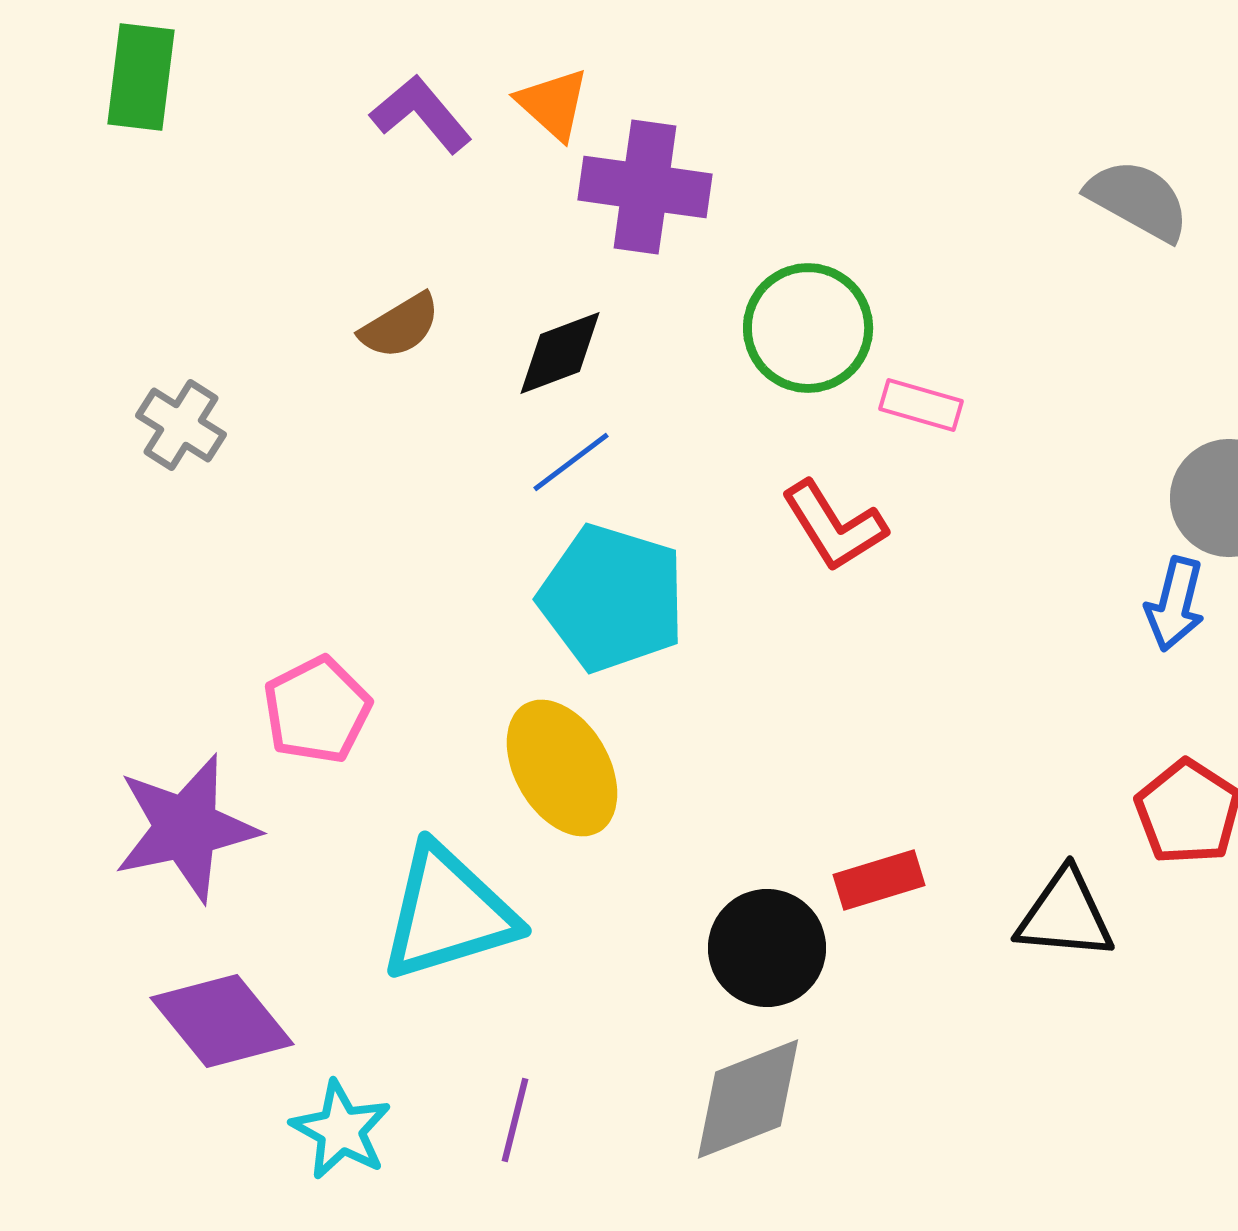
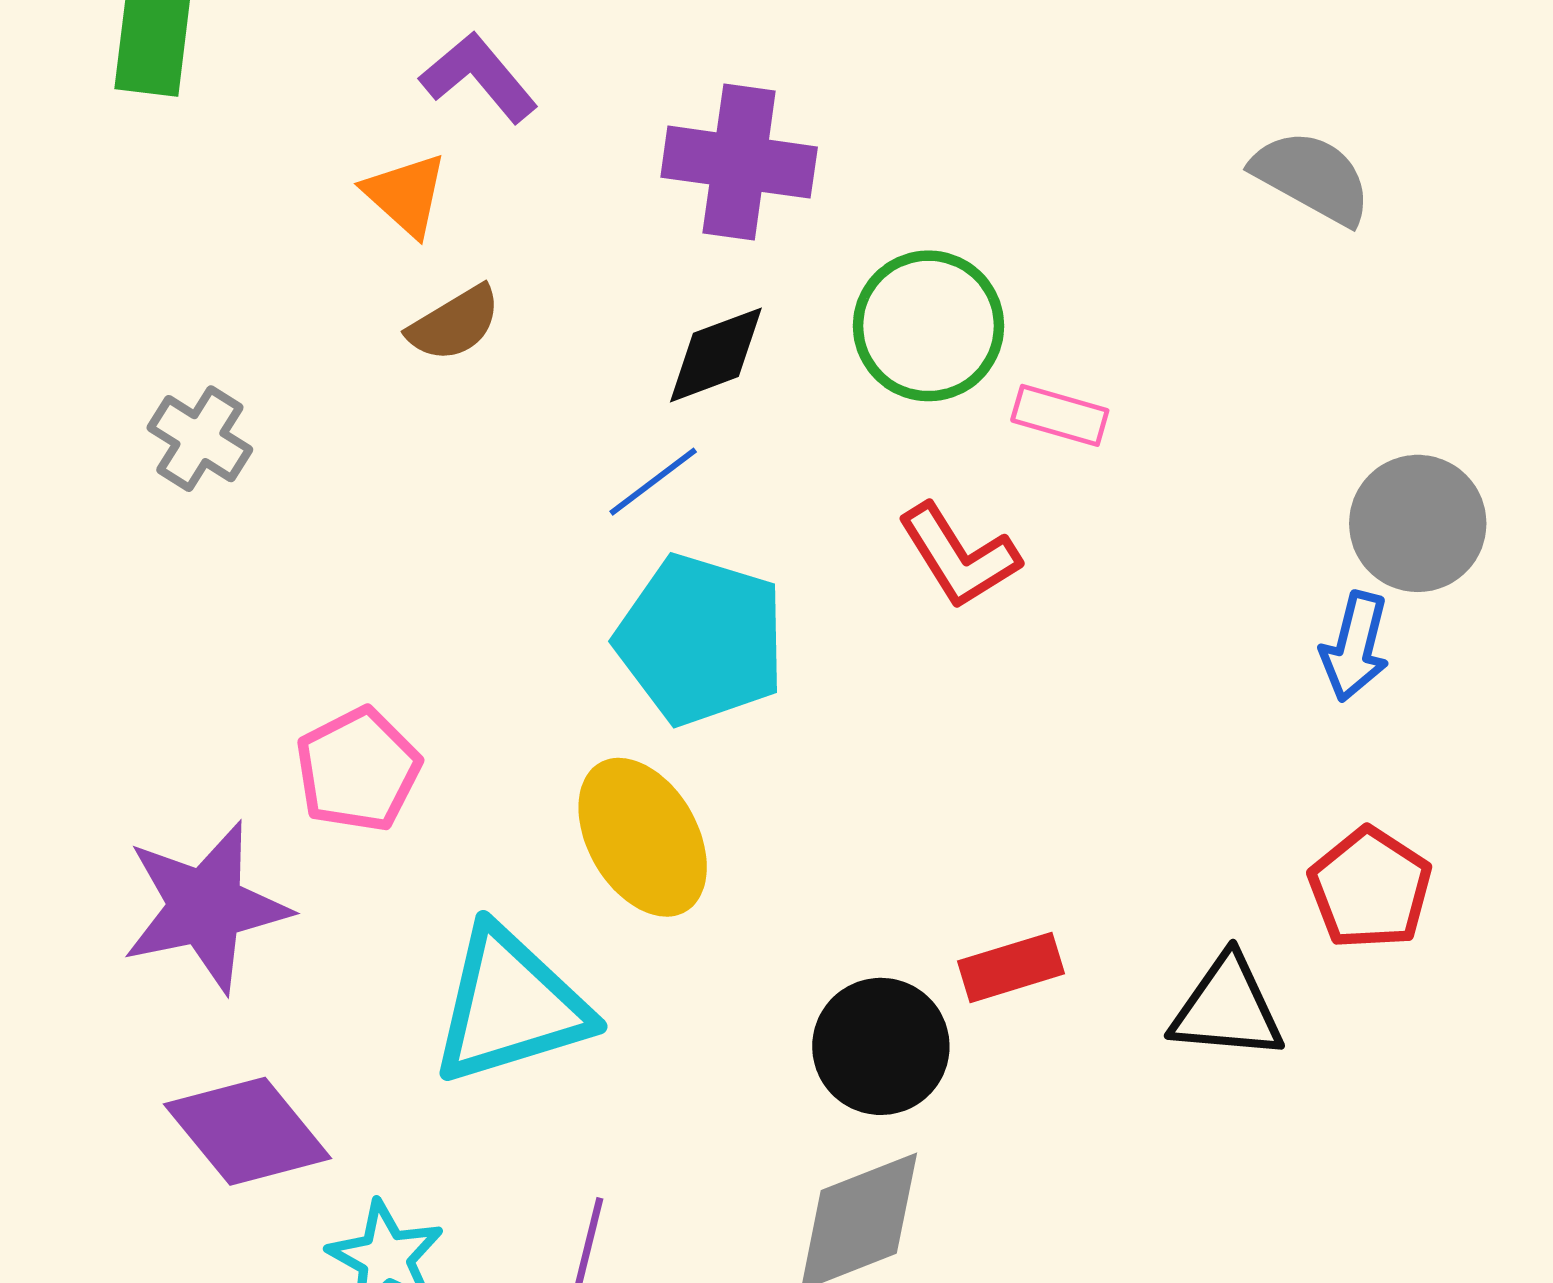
orange triangle: (553, 104) -> (406, 195), moved
black diamond: (560, 353) -> (716, 355), moved

